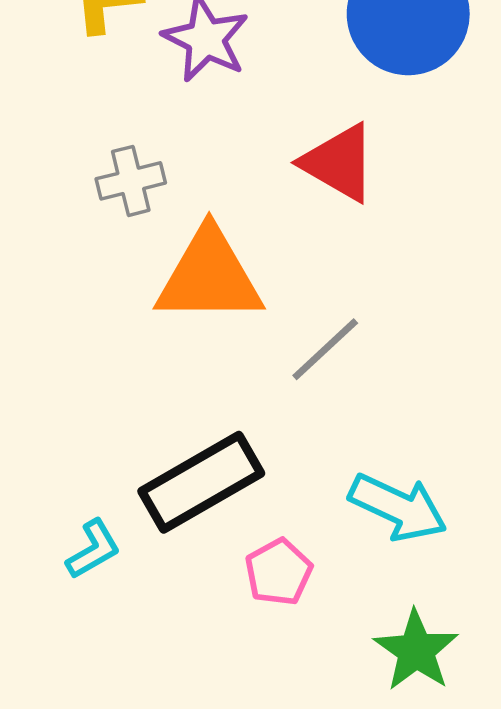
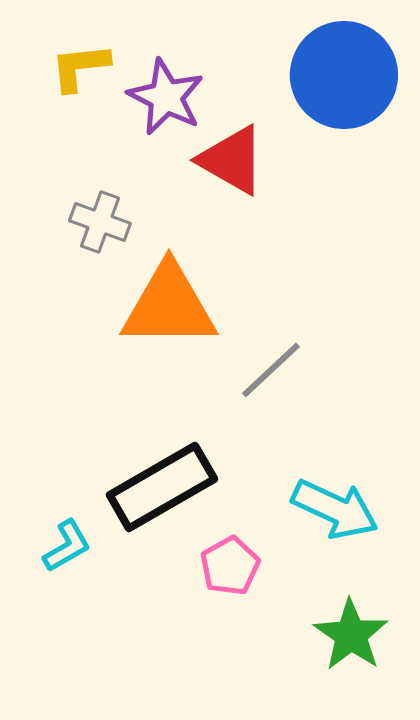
red triangle: (339, 163) -> (232, 160), moved
gray cross: (131, 181) -> (100, 222), turned 34

